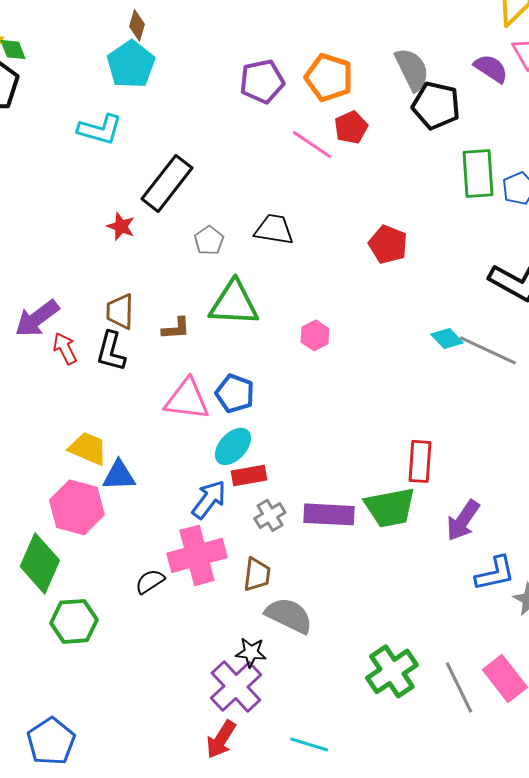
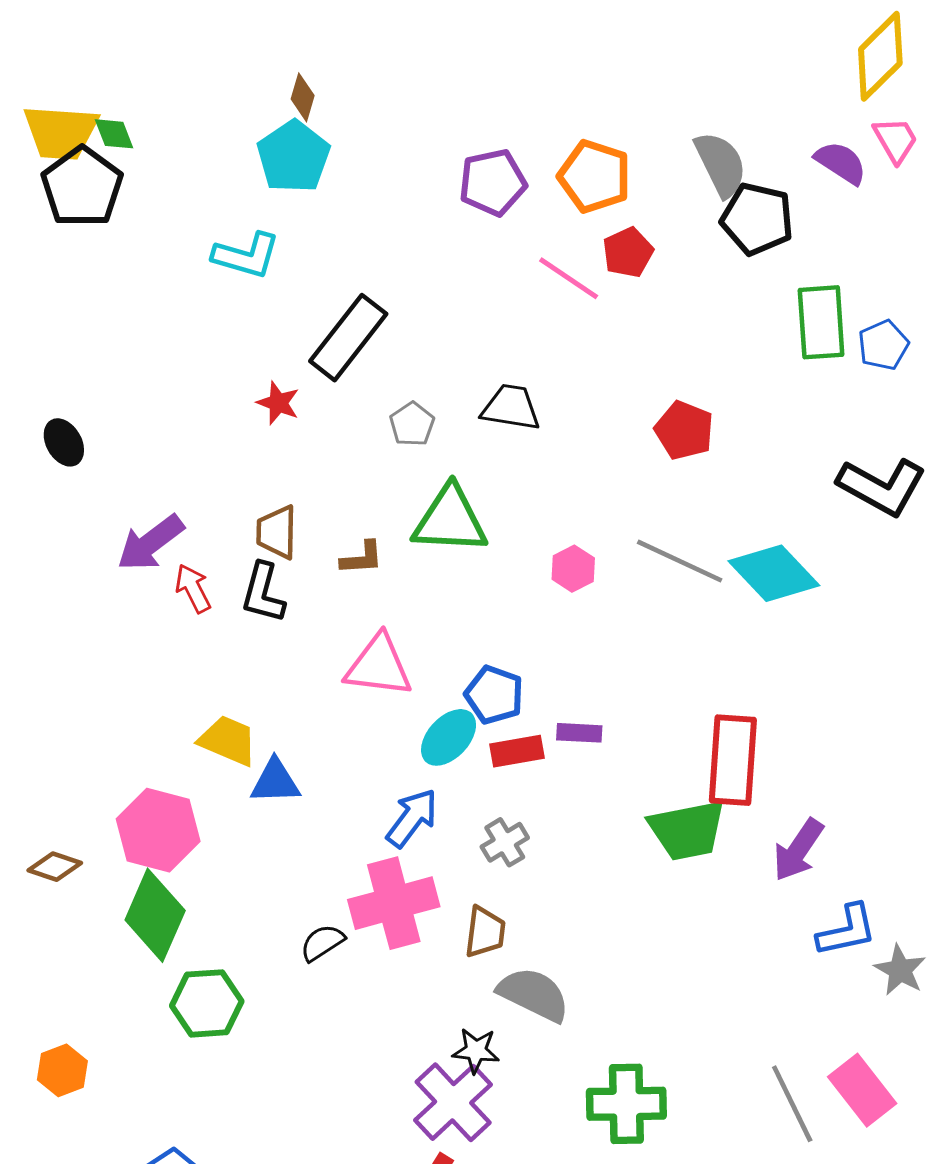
cyan diamond: (447, 338) -> (774, 573), size x1.8
gray line: (488, 350) -> (680, 561), moved
blue pentagon: (235, 393) -> (494, 695), moved
red rectangle: (420, 461) -> (733, 760), size x1.4
red rectangle: (249, 475) -> (517, 751), moved
pink hexagon: (77, 507) -> (158, 830), moved
purple rectangle: (329, 514) -> (579, 733), moved, size x0.6
green cross: (392, 671) -> (626, 1104), moved, turned 33

